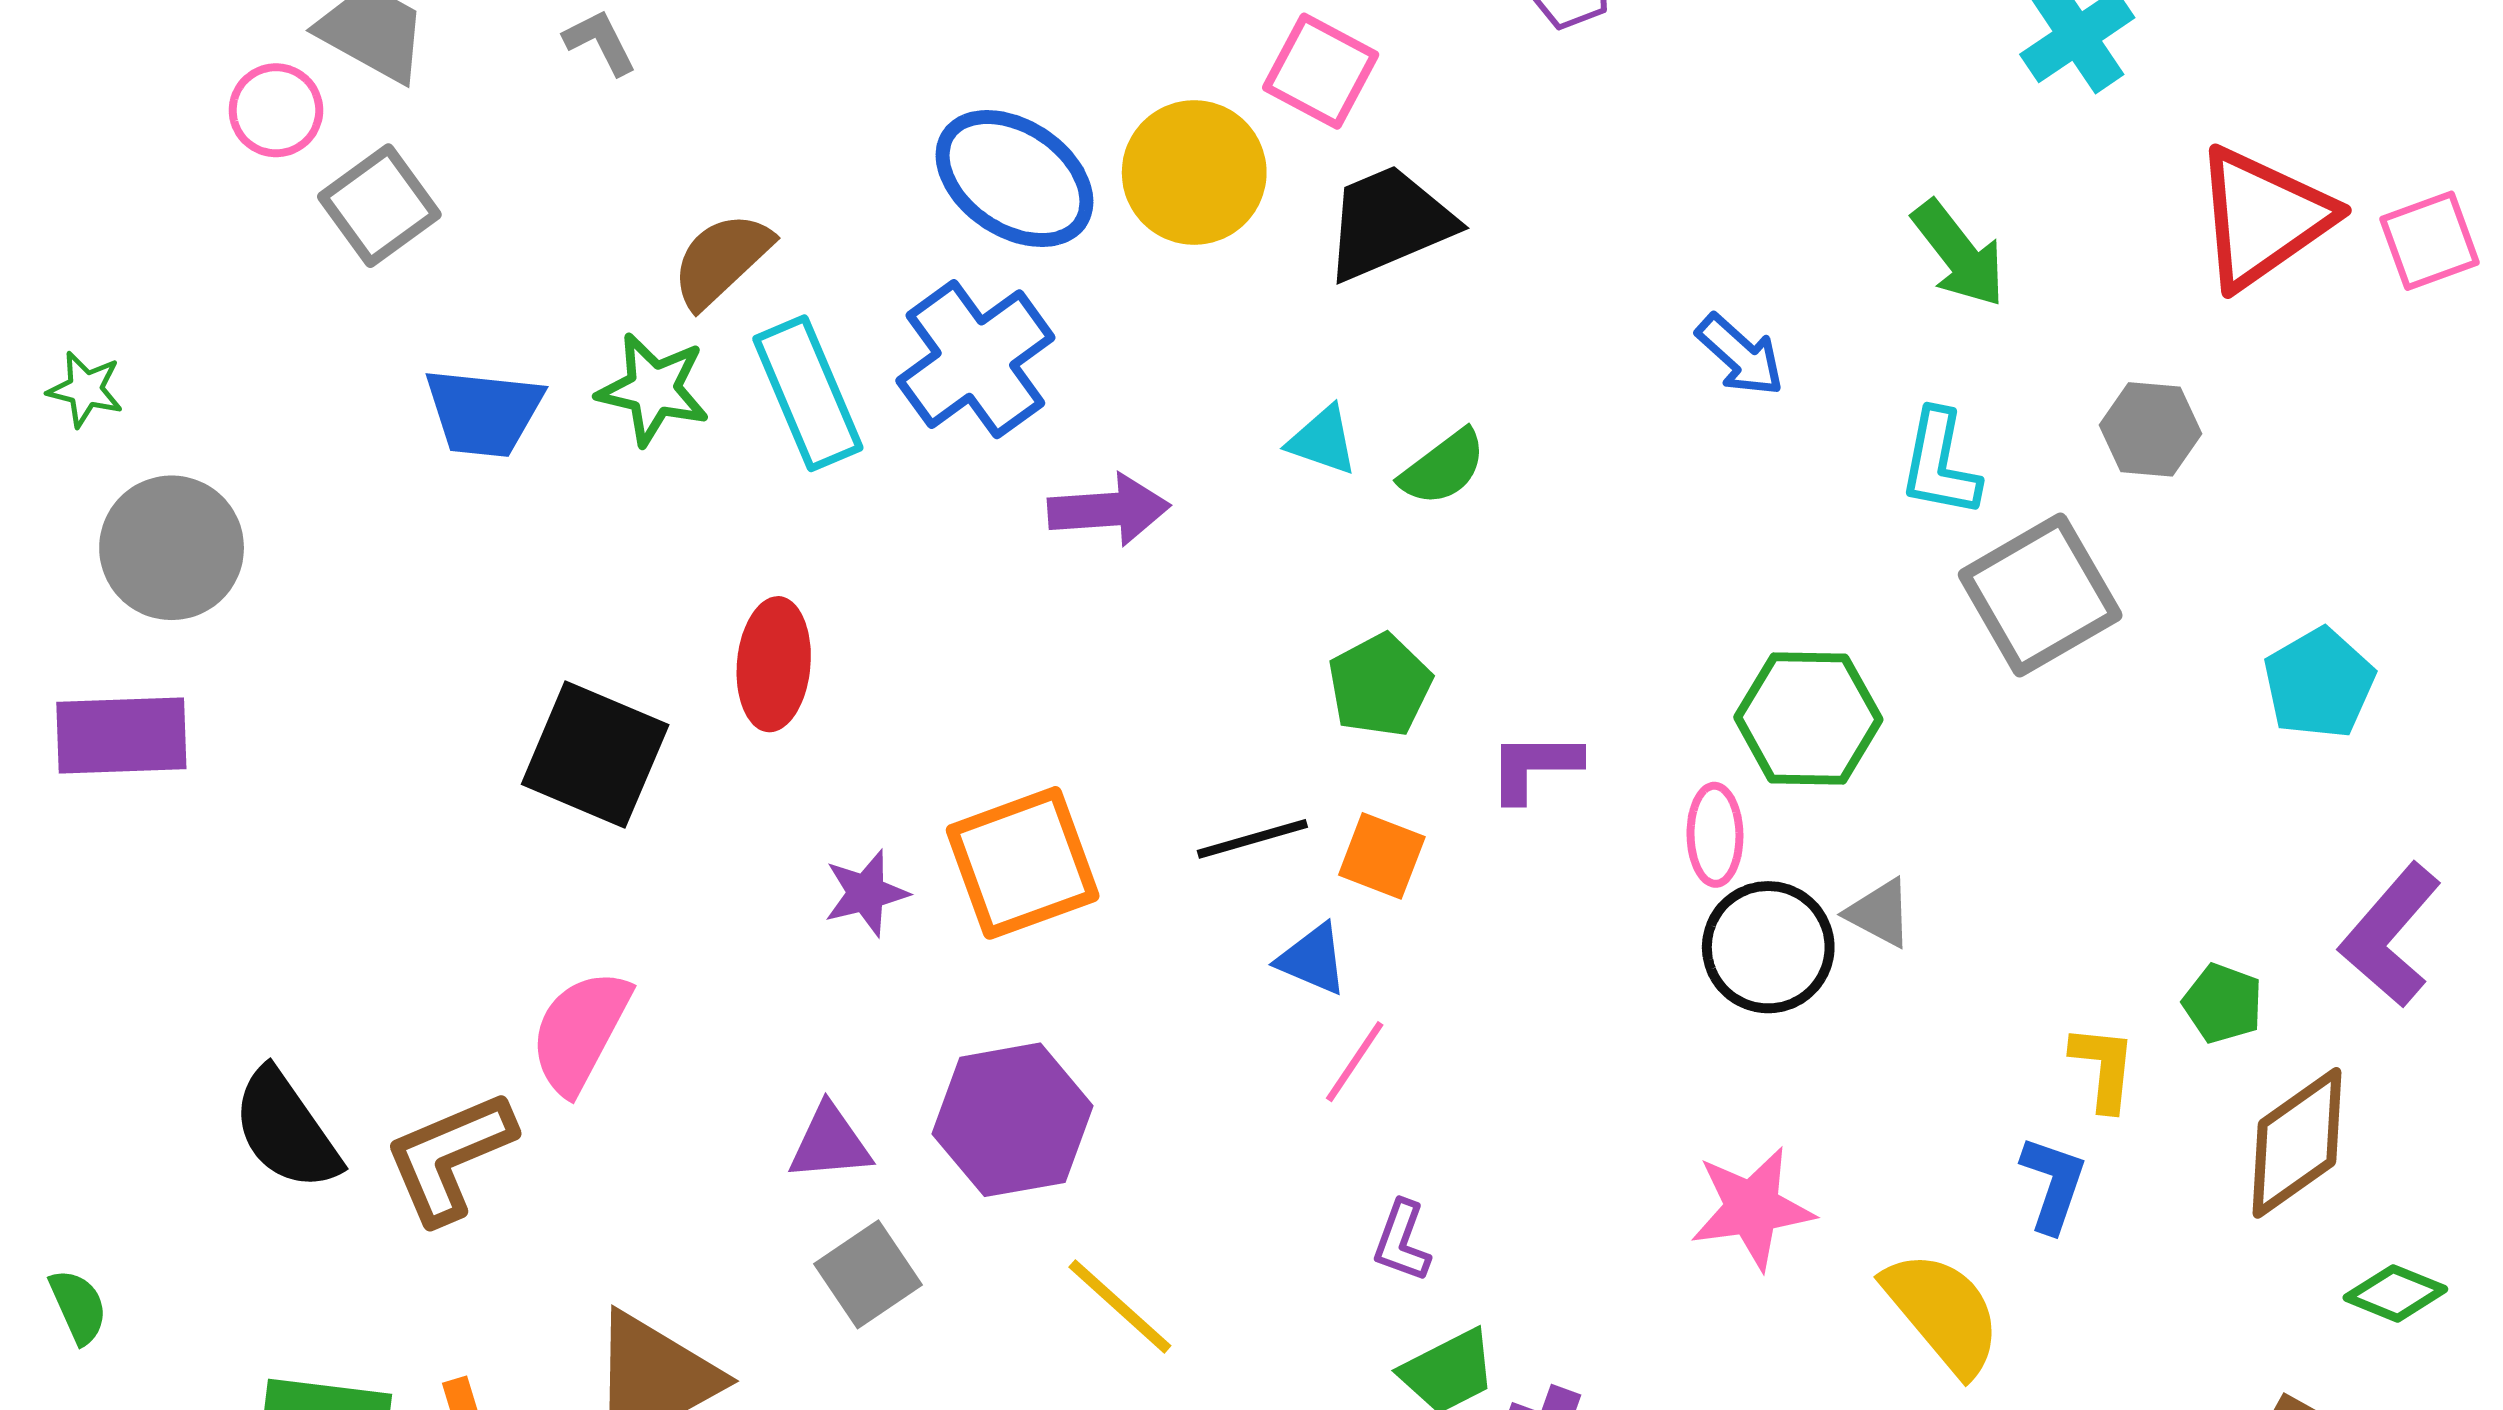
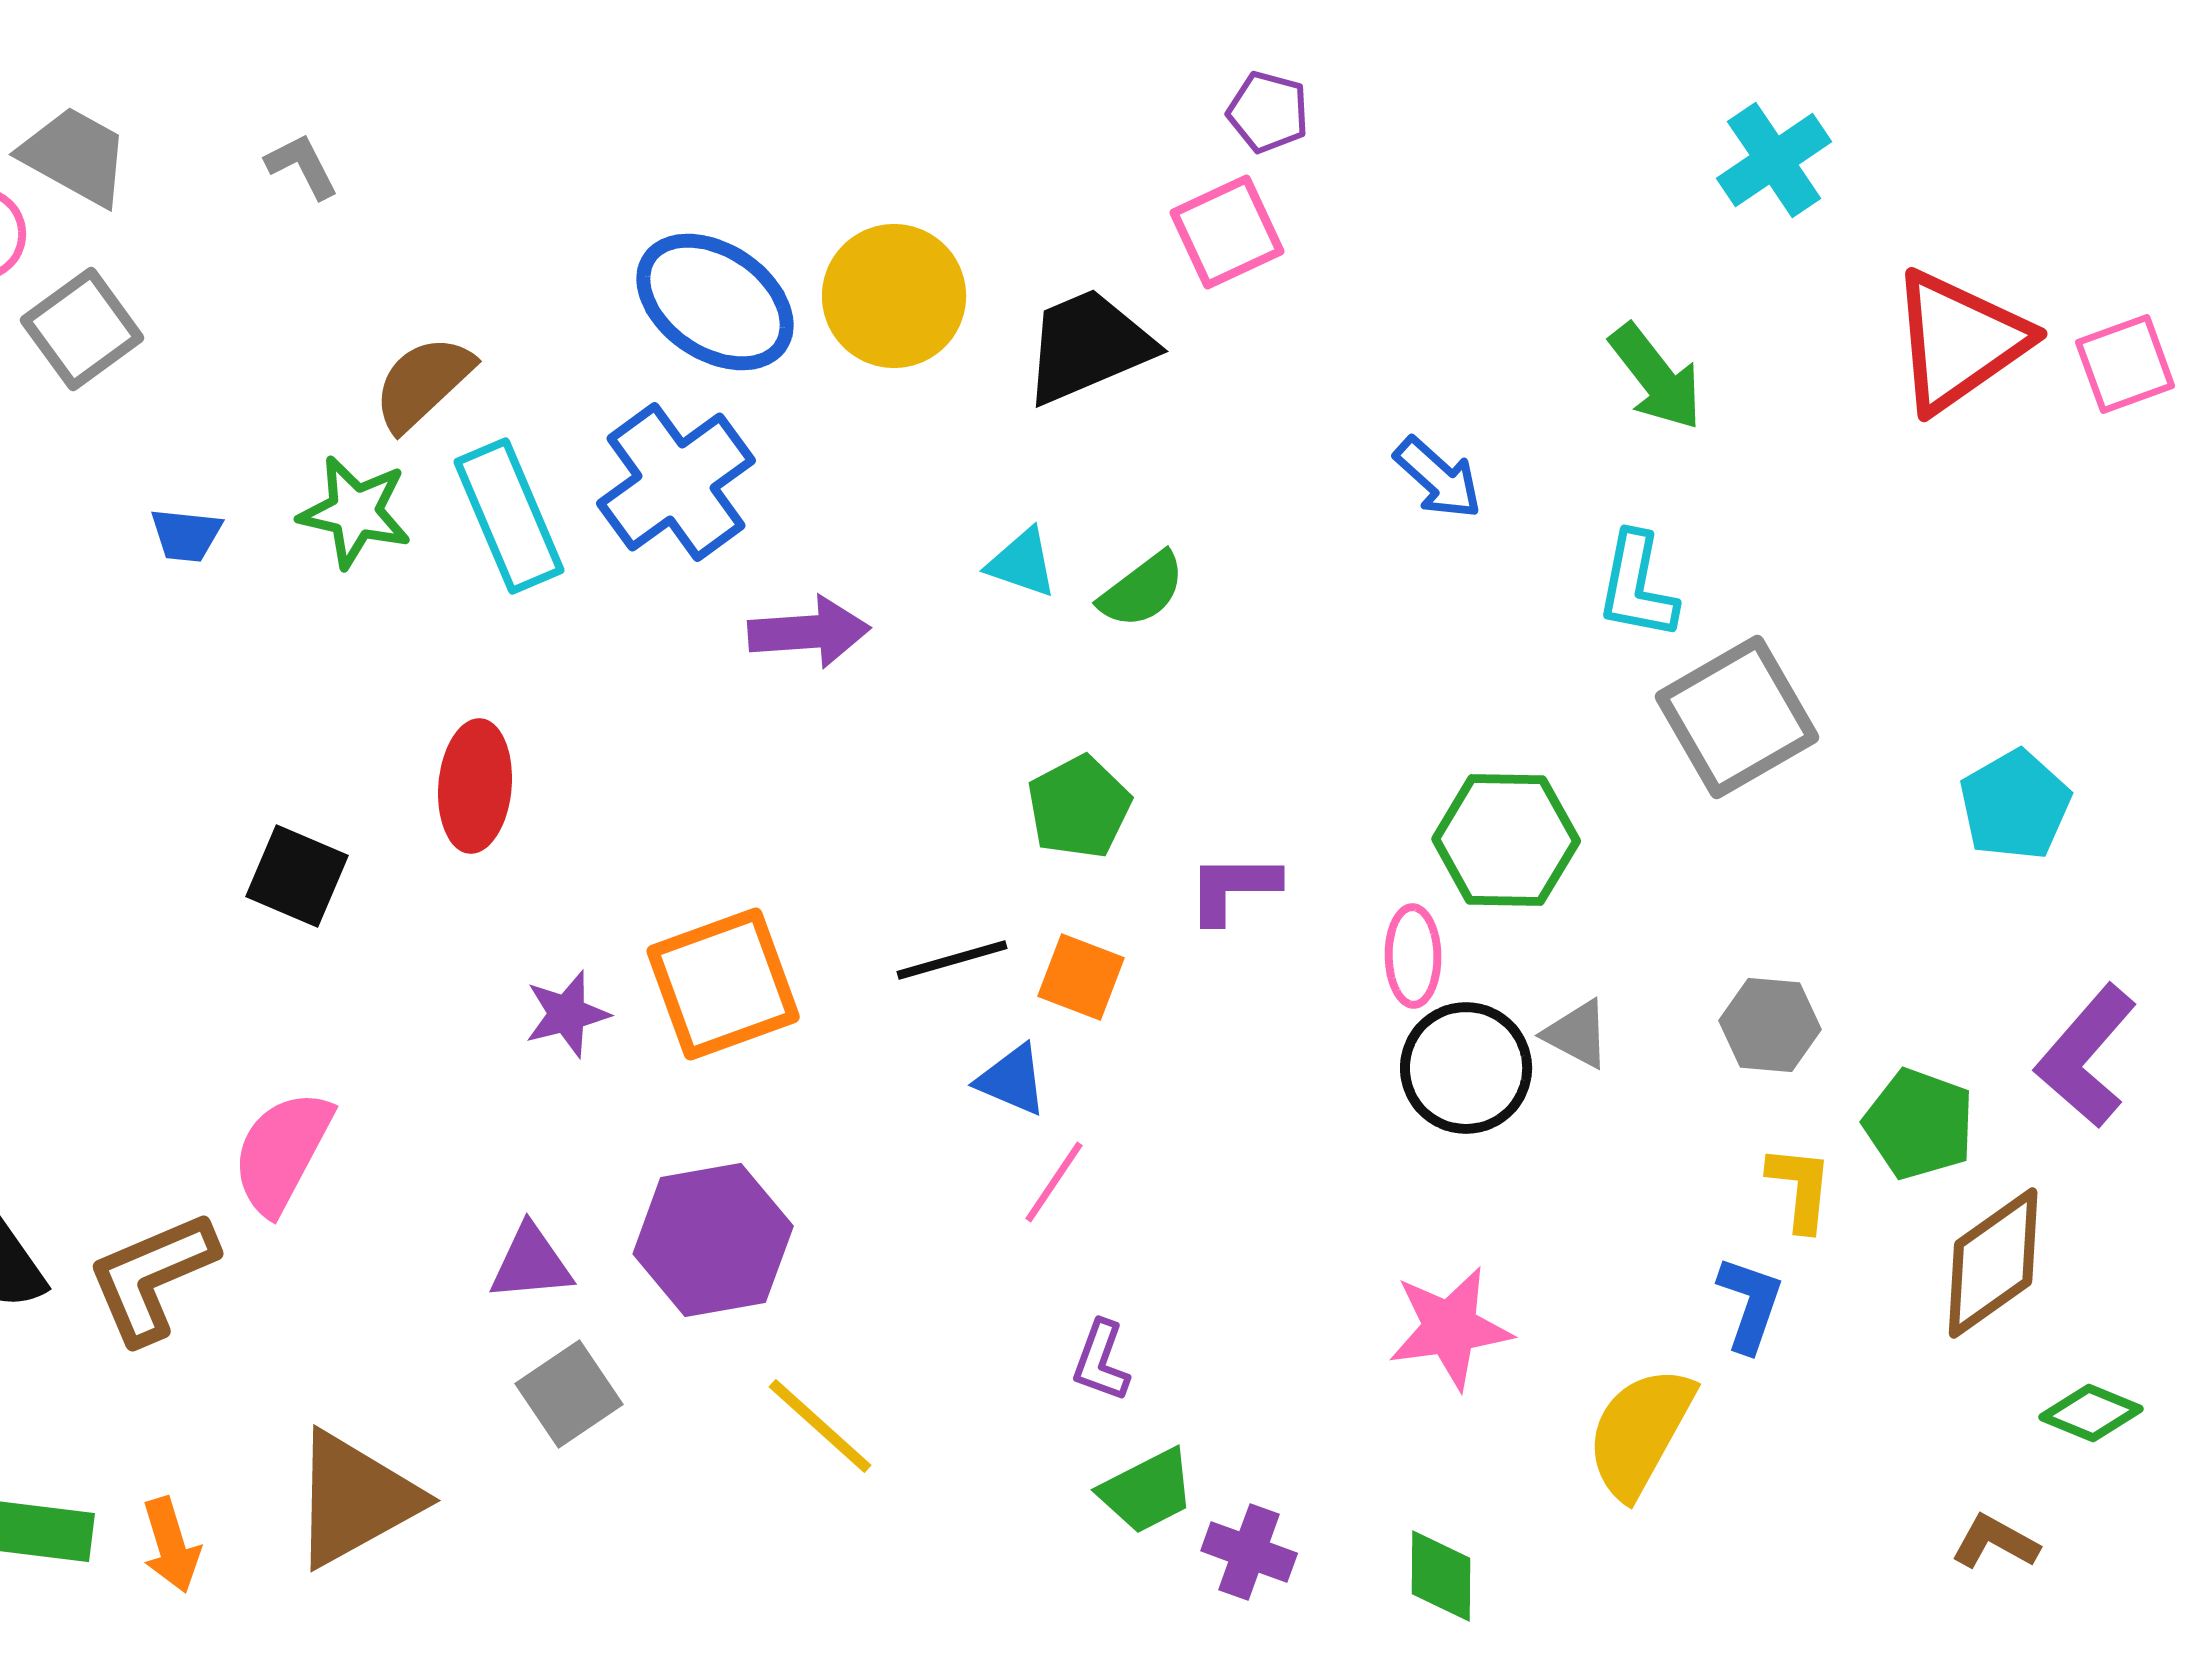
pink square: (1321, 71) -> (1227, 232), moved, turned 37
blue trapezoid: (484, 412) -> (186, 535), size x0.6
gray hexagon: (2150, 429) -> (1770, 1025), moved
black square: (595, 755) -> (297, 876), size x0.7
green pentagon: (2223, 1003) -> (1919, 1124), size x1.4
yellow semicircle: (1943, 1312) -> (1640, 1432), turned -111

